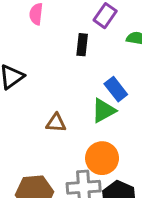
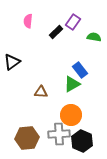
black rectangle: (82, 45) -> (56, 32), moved, turned 40

